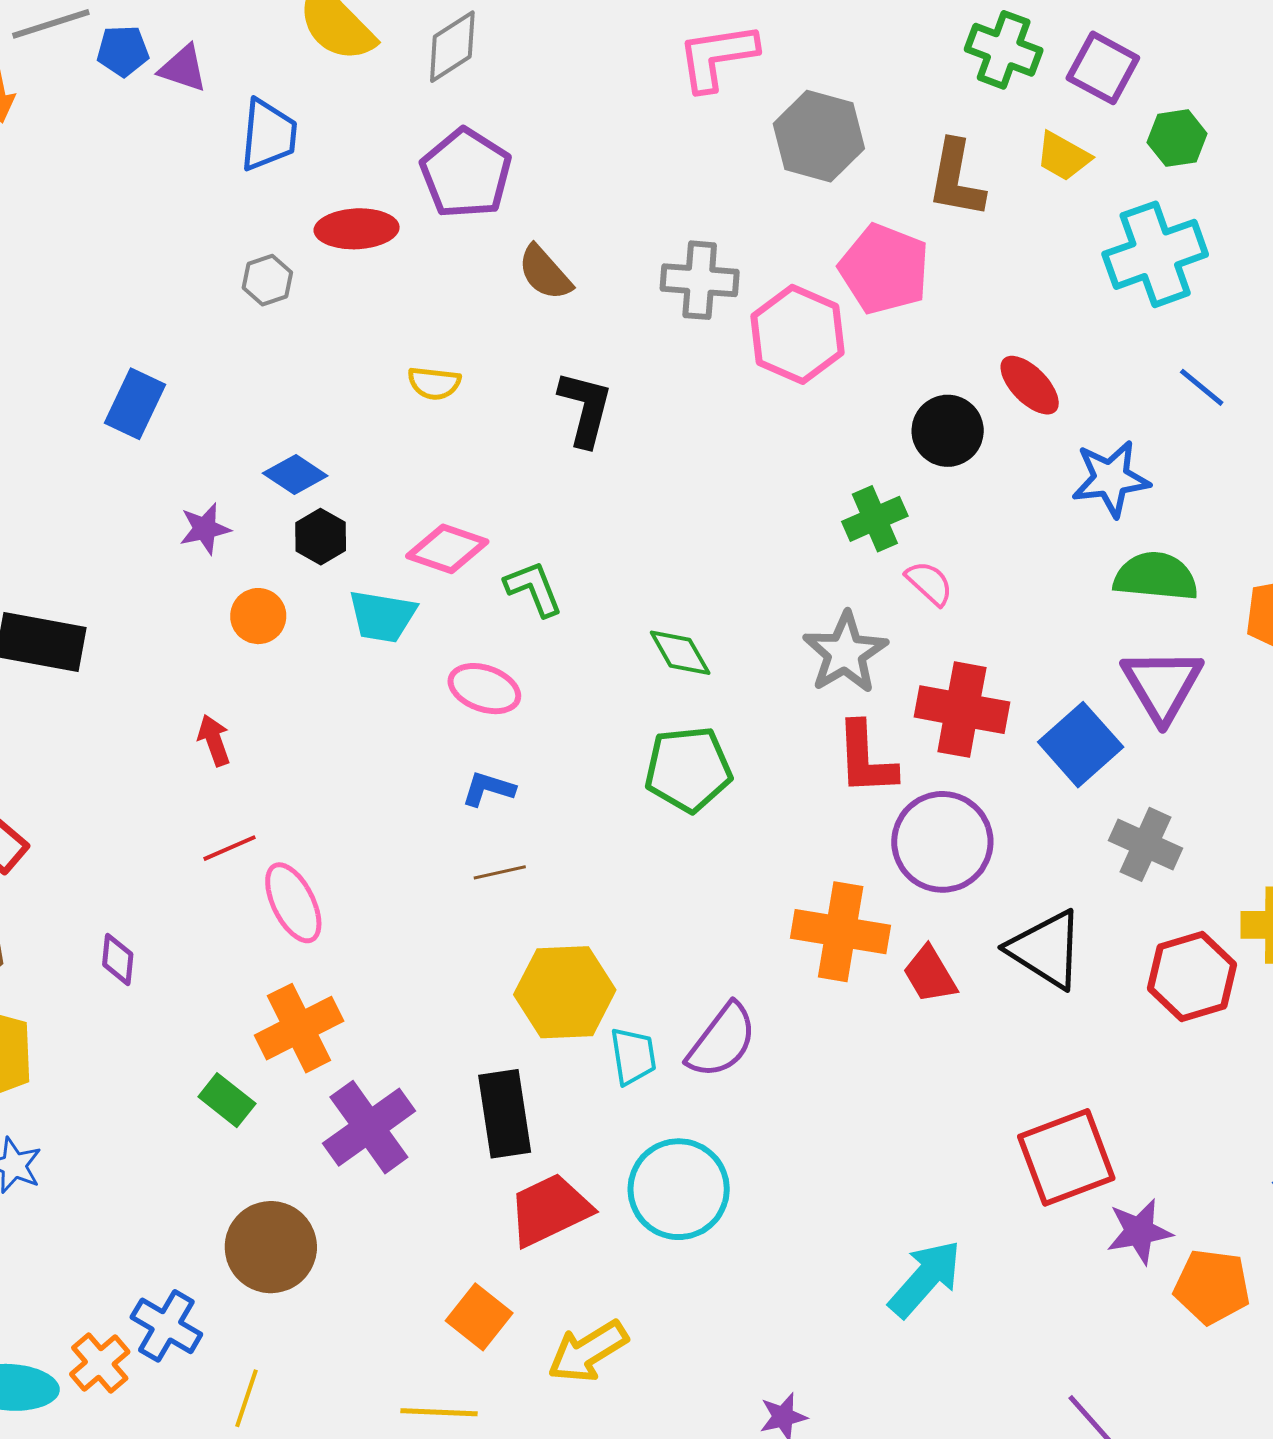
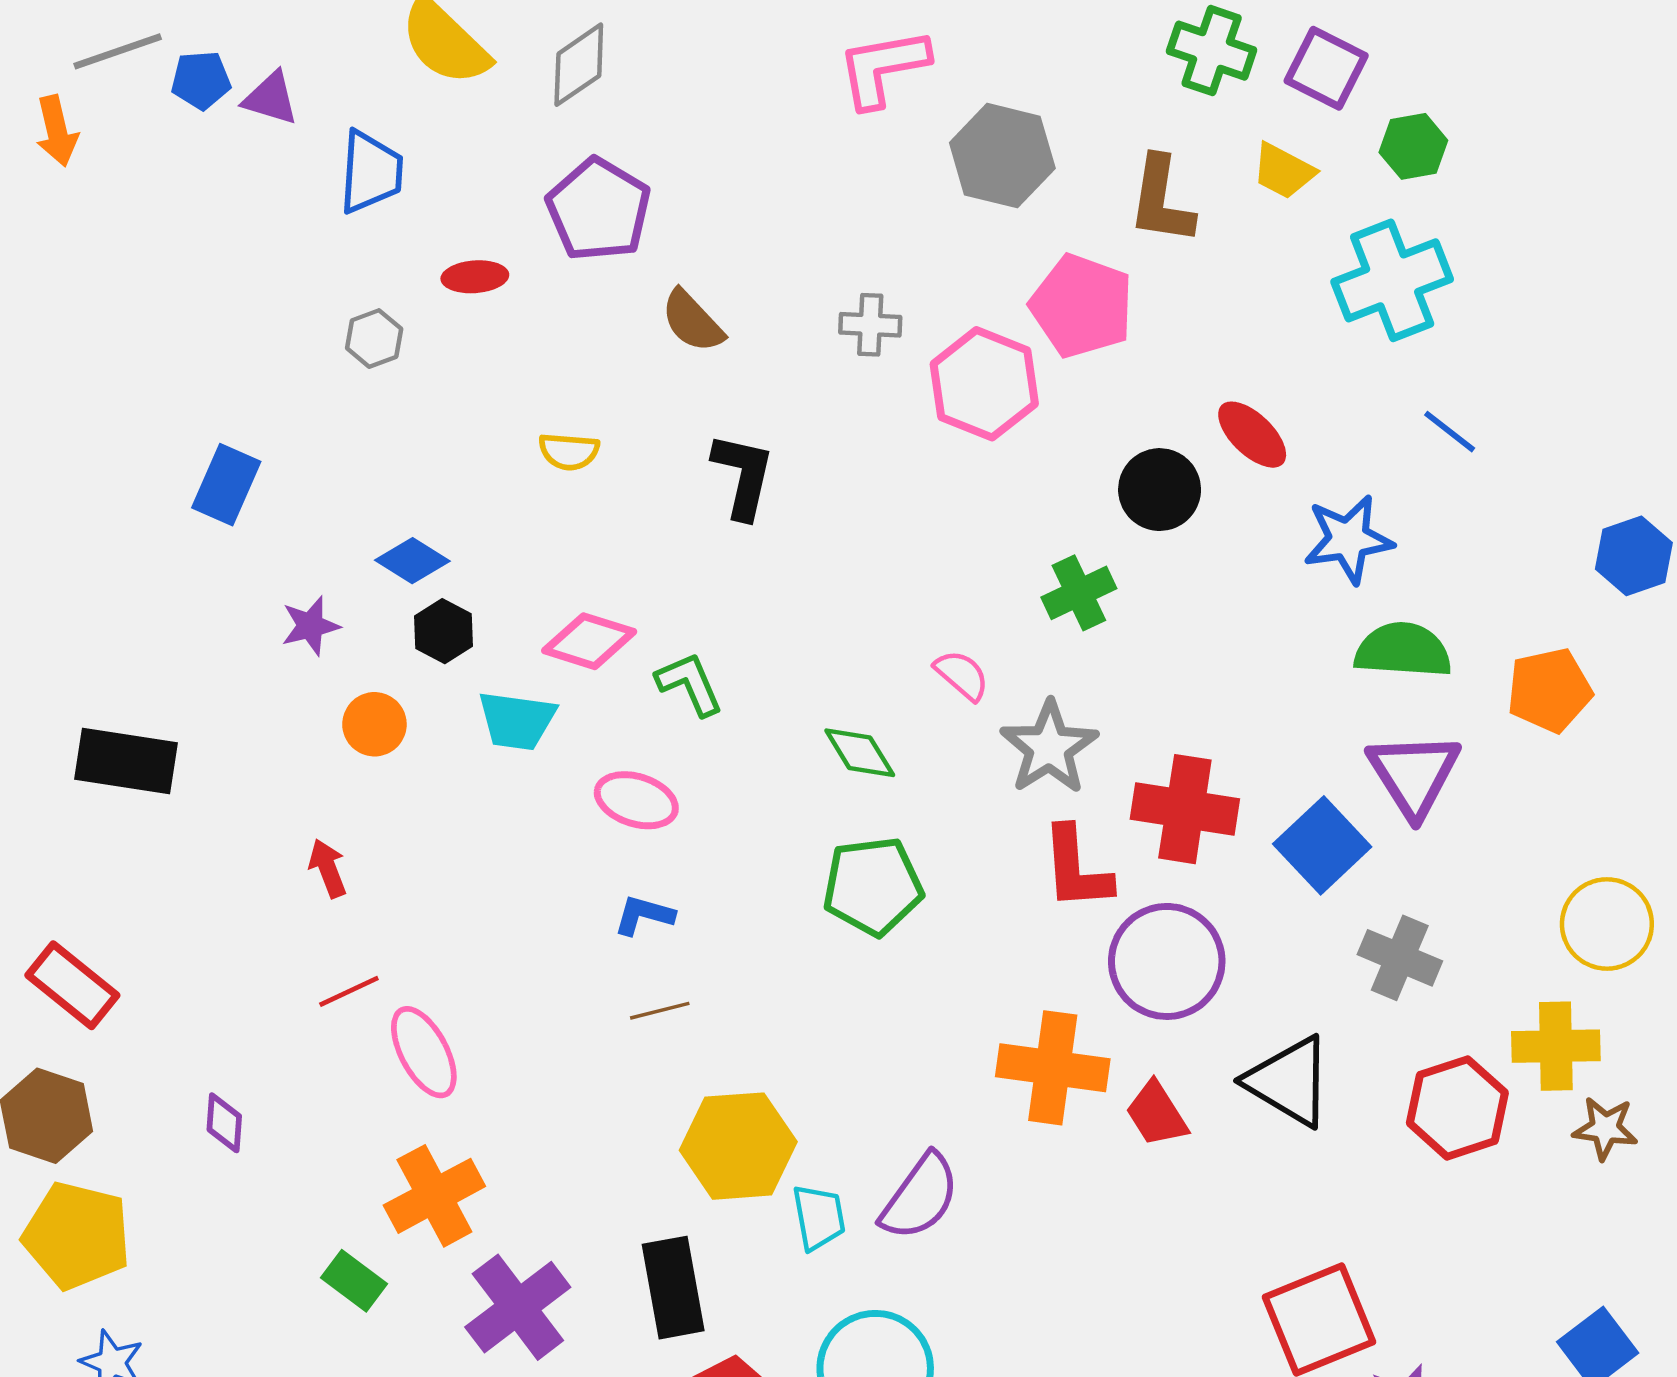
red ellipse: (357, 229) -> (475, 277), size x0.7
gray cross: (700, 280) -> (870, 325), size x0.7
pink semicircle: (929, 583) -> (962, 675), moved

